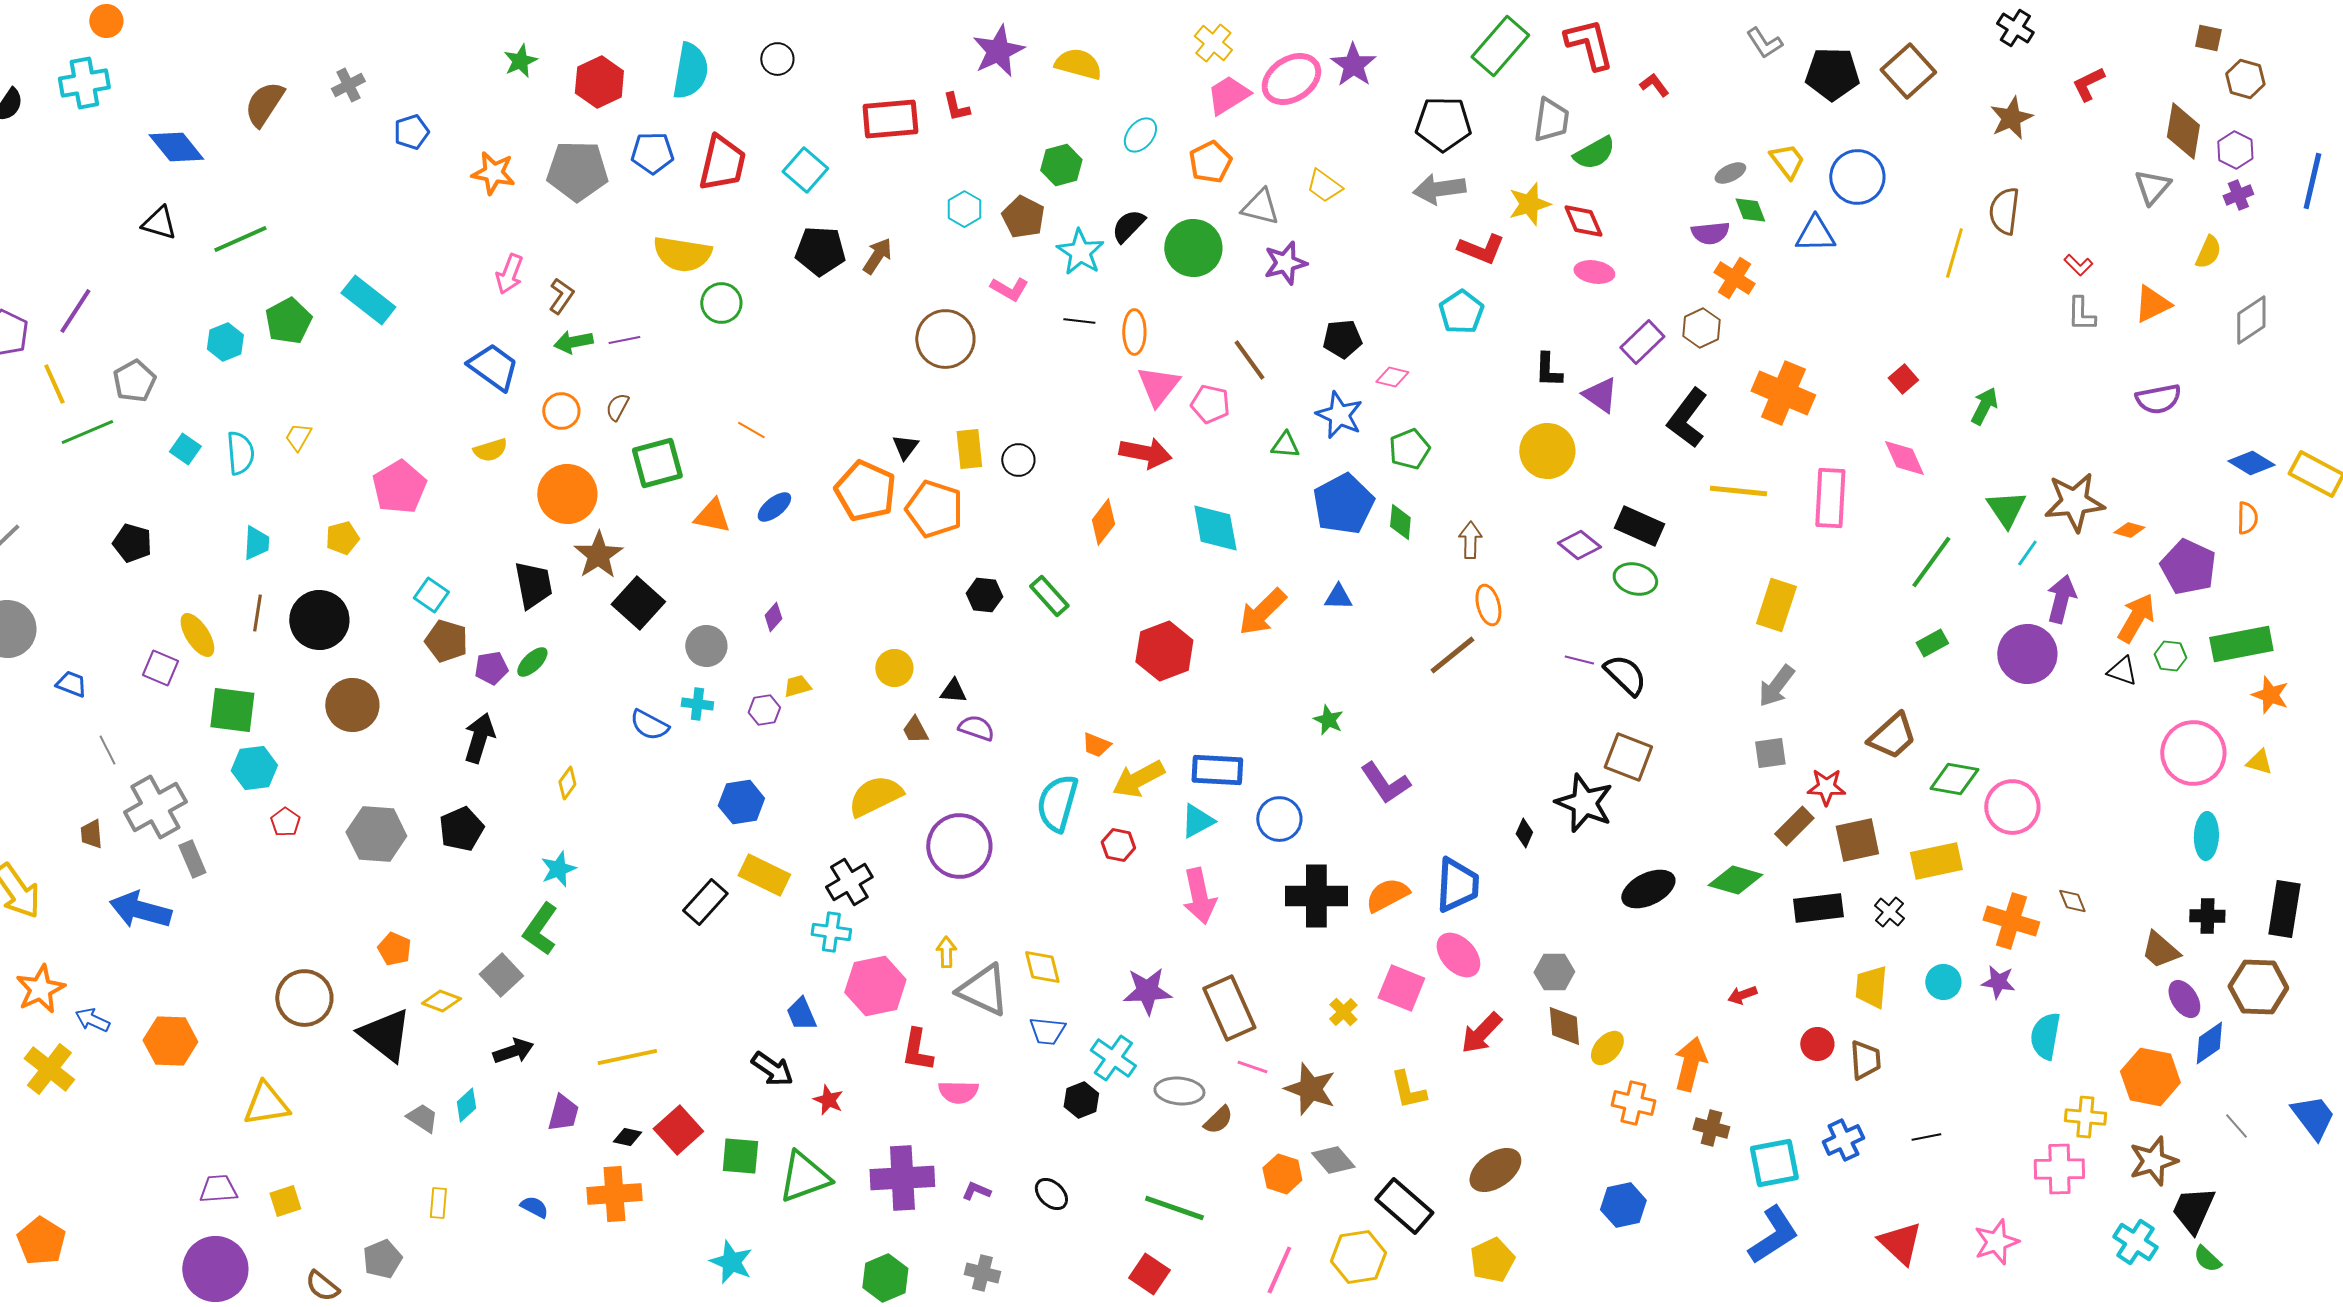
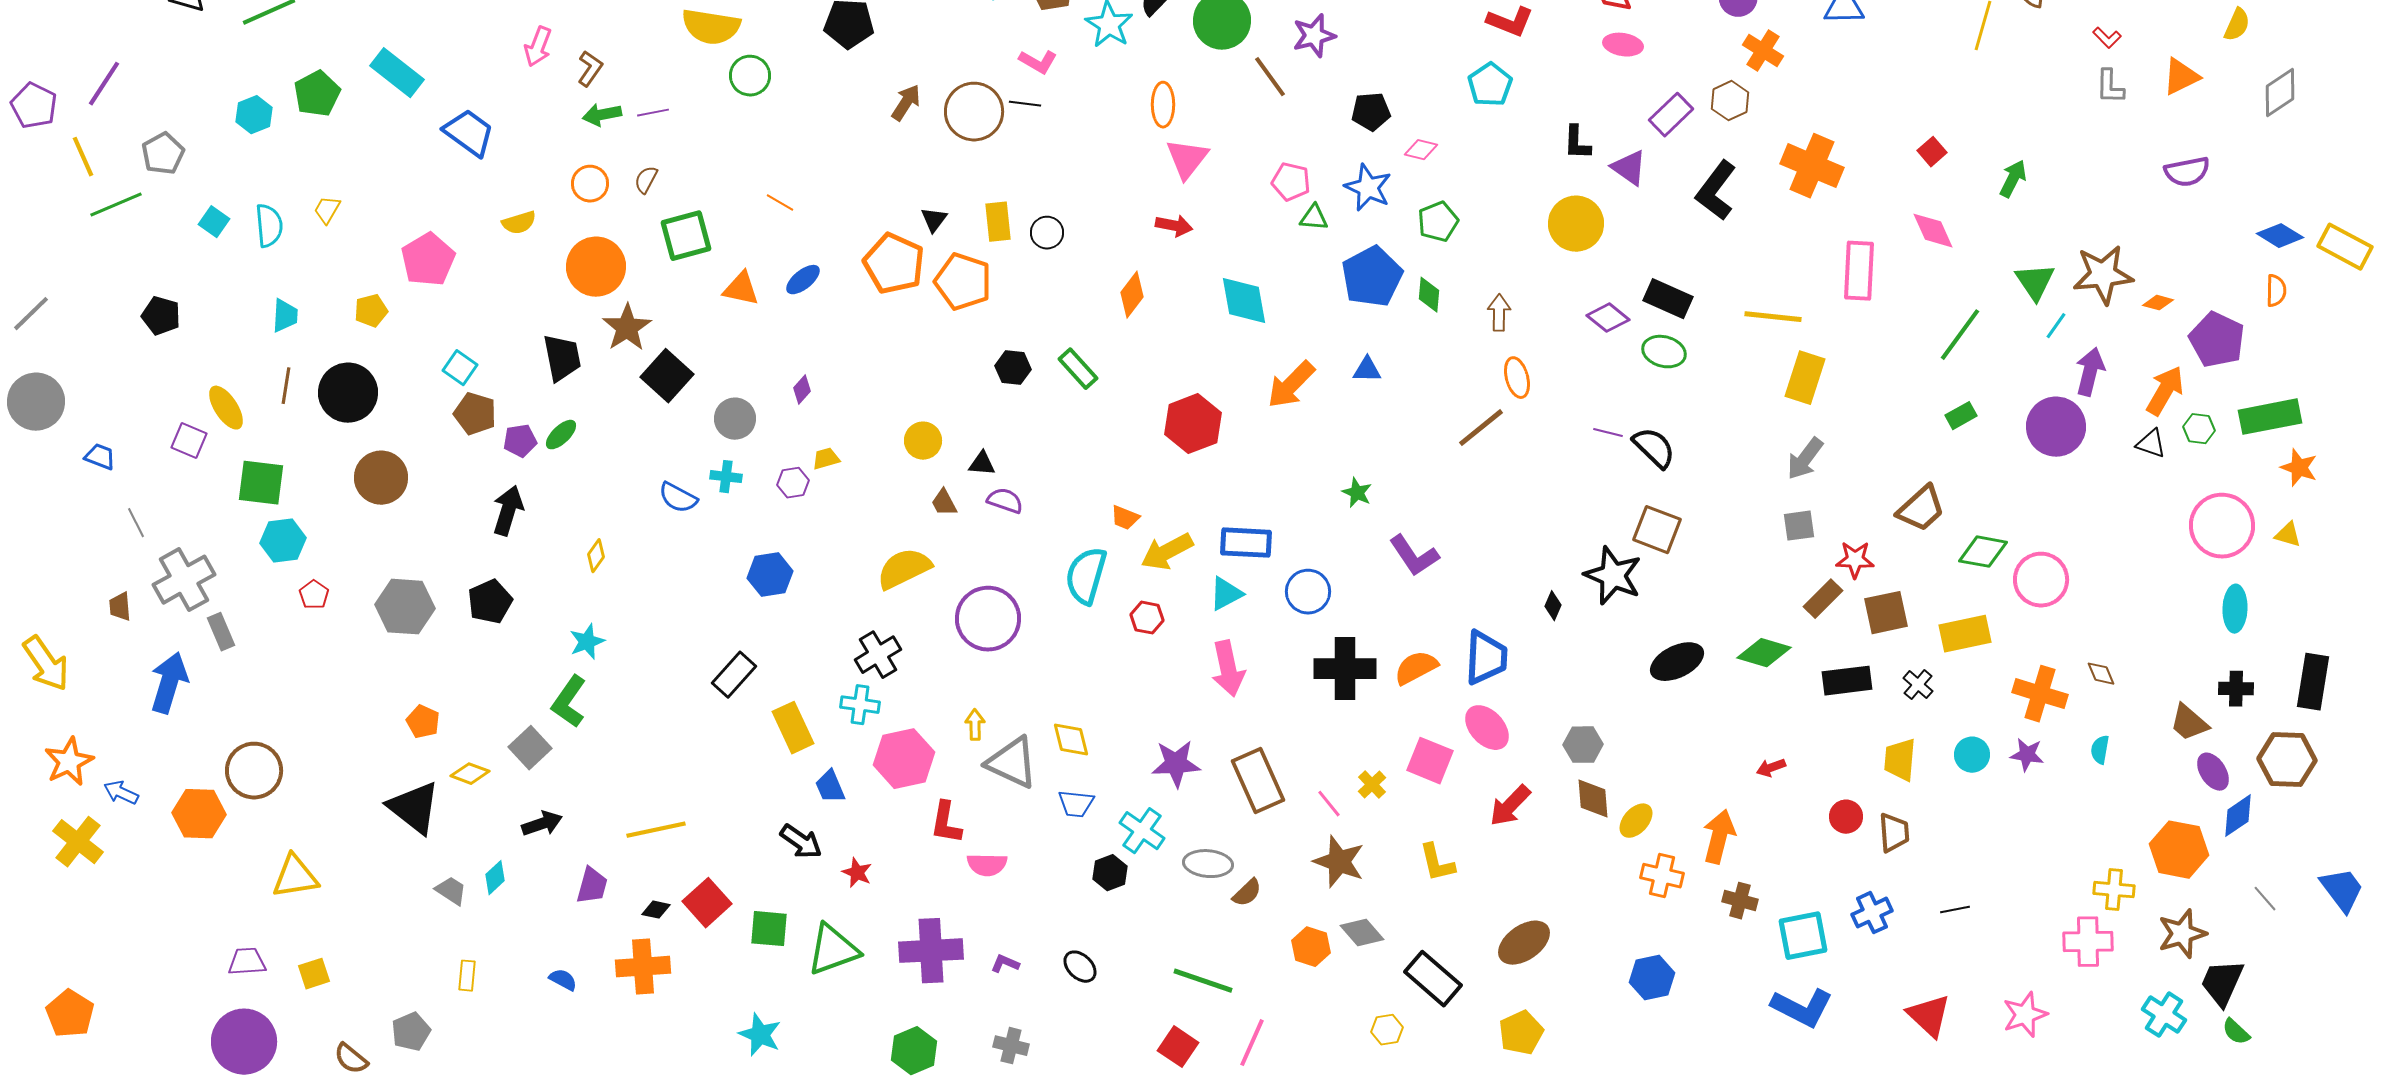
brown arrow: (877, 256) -> (906, 103), moved
black line: (1079, 321) -> (1025, 104), moved
brown line: (1249, 360) -> (1270, 77), moved
blue trapezoid: (493, 367) -> (469, 133), moved
pink pentagon: (1210, 404) -> (1291, 182), moved
red arrow: (1145, 453) -> (1174, 226), size x0.7
yellow line: (1738, 491) -> (1773, 317), moved
yellow rectangle: (764, 875) -> (793, 728), moved, turned 39
blue arrow: (140, 910) -> (169, 683), turned 92
brown circle: (304, 998) -> (254, 771), moved
cyan semicircle: (2045, 1036) -> (2100, 750), moved, size x0.6
pink line: (1252, 1067) -> (1329, 804), moved, turned 32
blue L-shape: (1773, 1235) -> (1802, 1008), turned 60
yellow hexagon: (1358, 1257) -> (1387, 1030), size x0.6
pink line: (1279, 1270) -> (1252, 1043), moved

